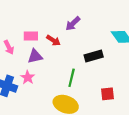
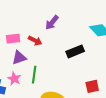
green line: (72, 78) -> (34, 75), moved

